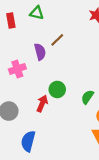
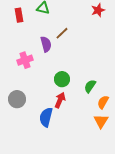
red arrow: (42, 103) -> (60, 100), moved
blue semicircle: (28, 141) -> (46, 117), moved

